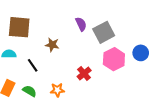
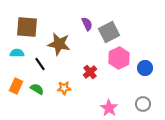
brown star: (52, 45) -> (59, 44), size x1.6
blue circle: (141, 53) -> (145, 68), moved

